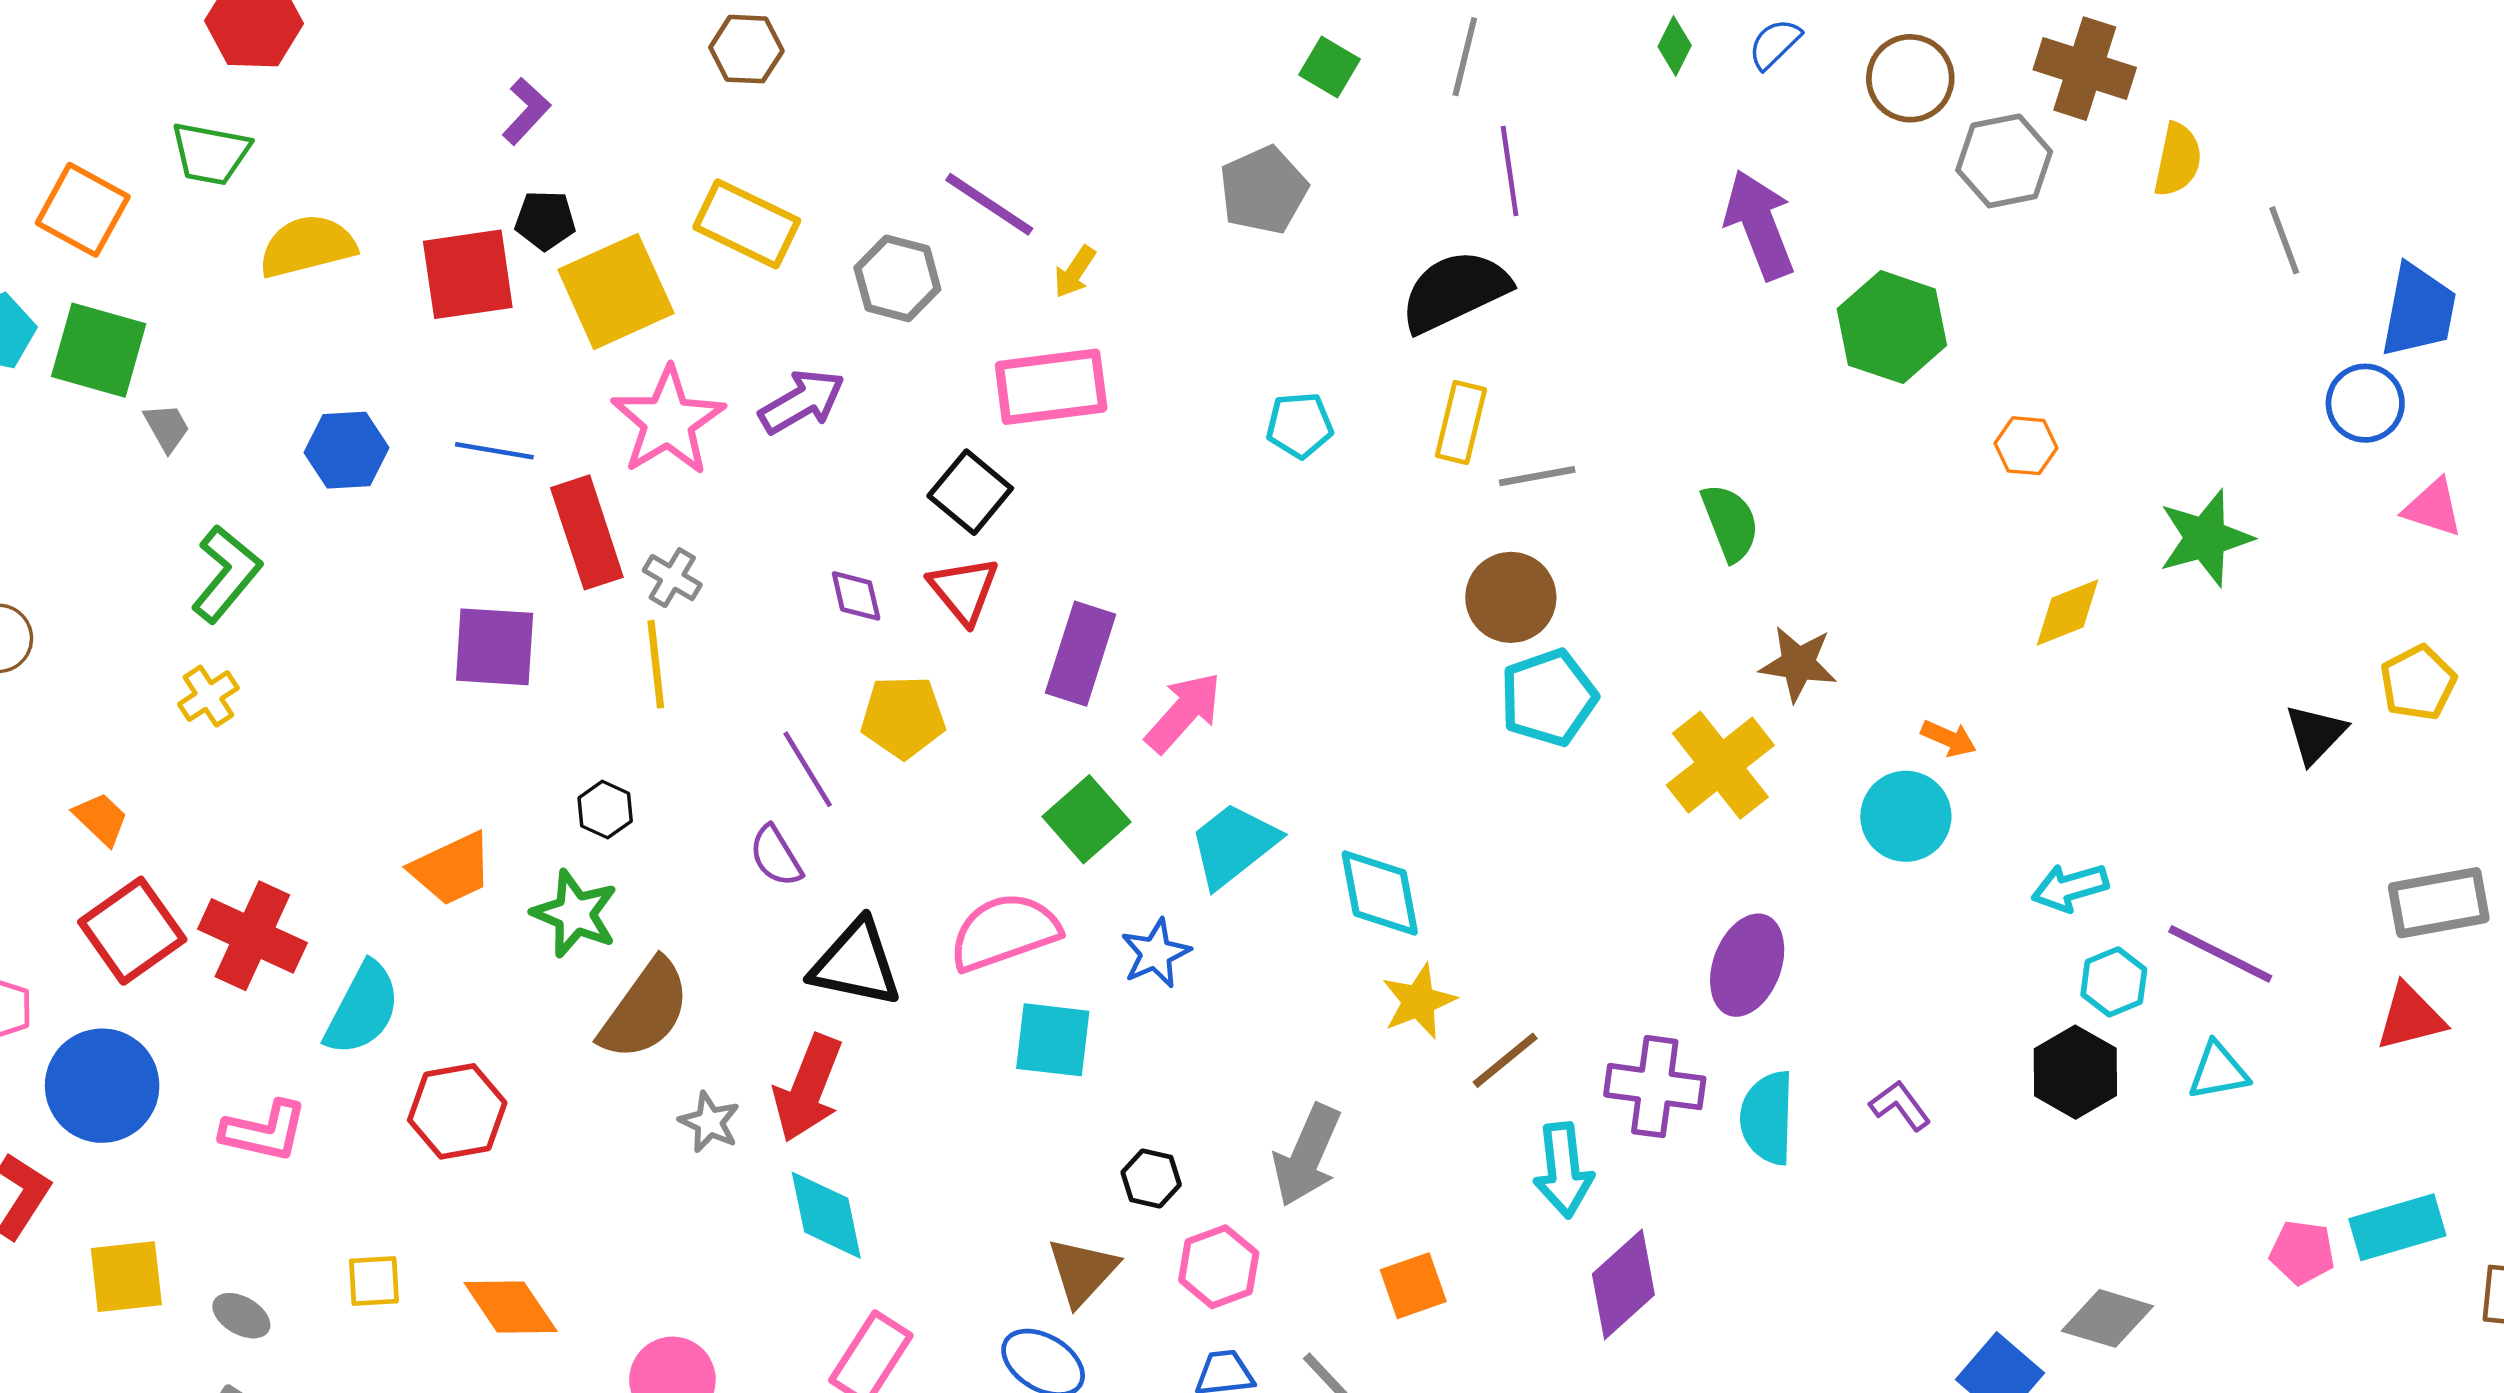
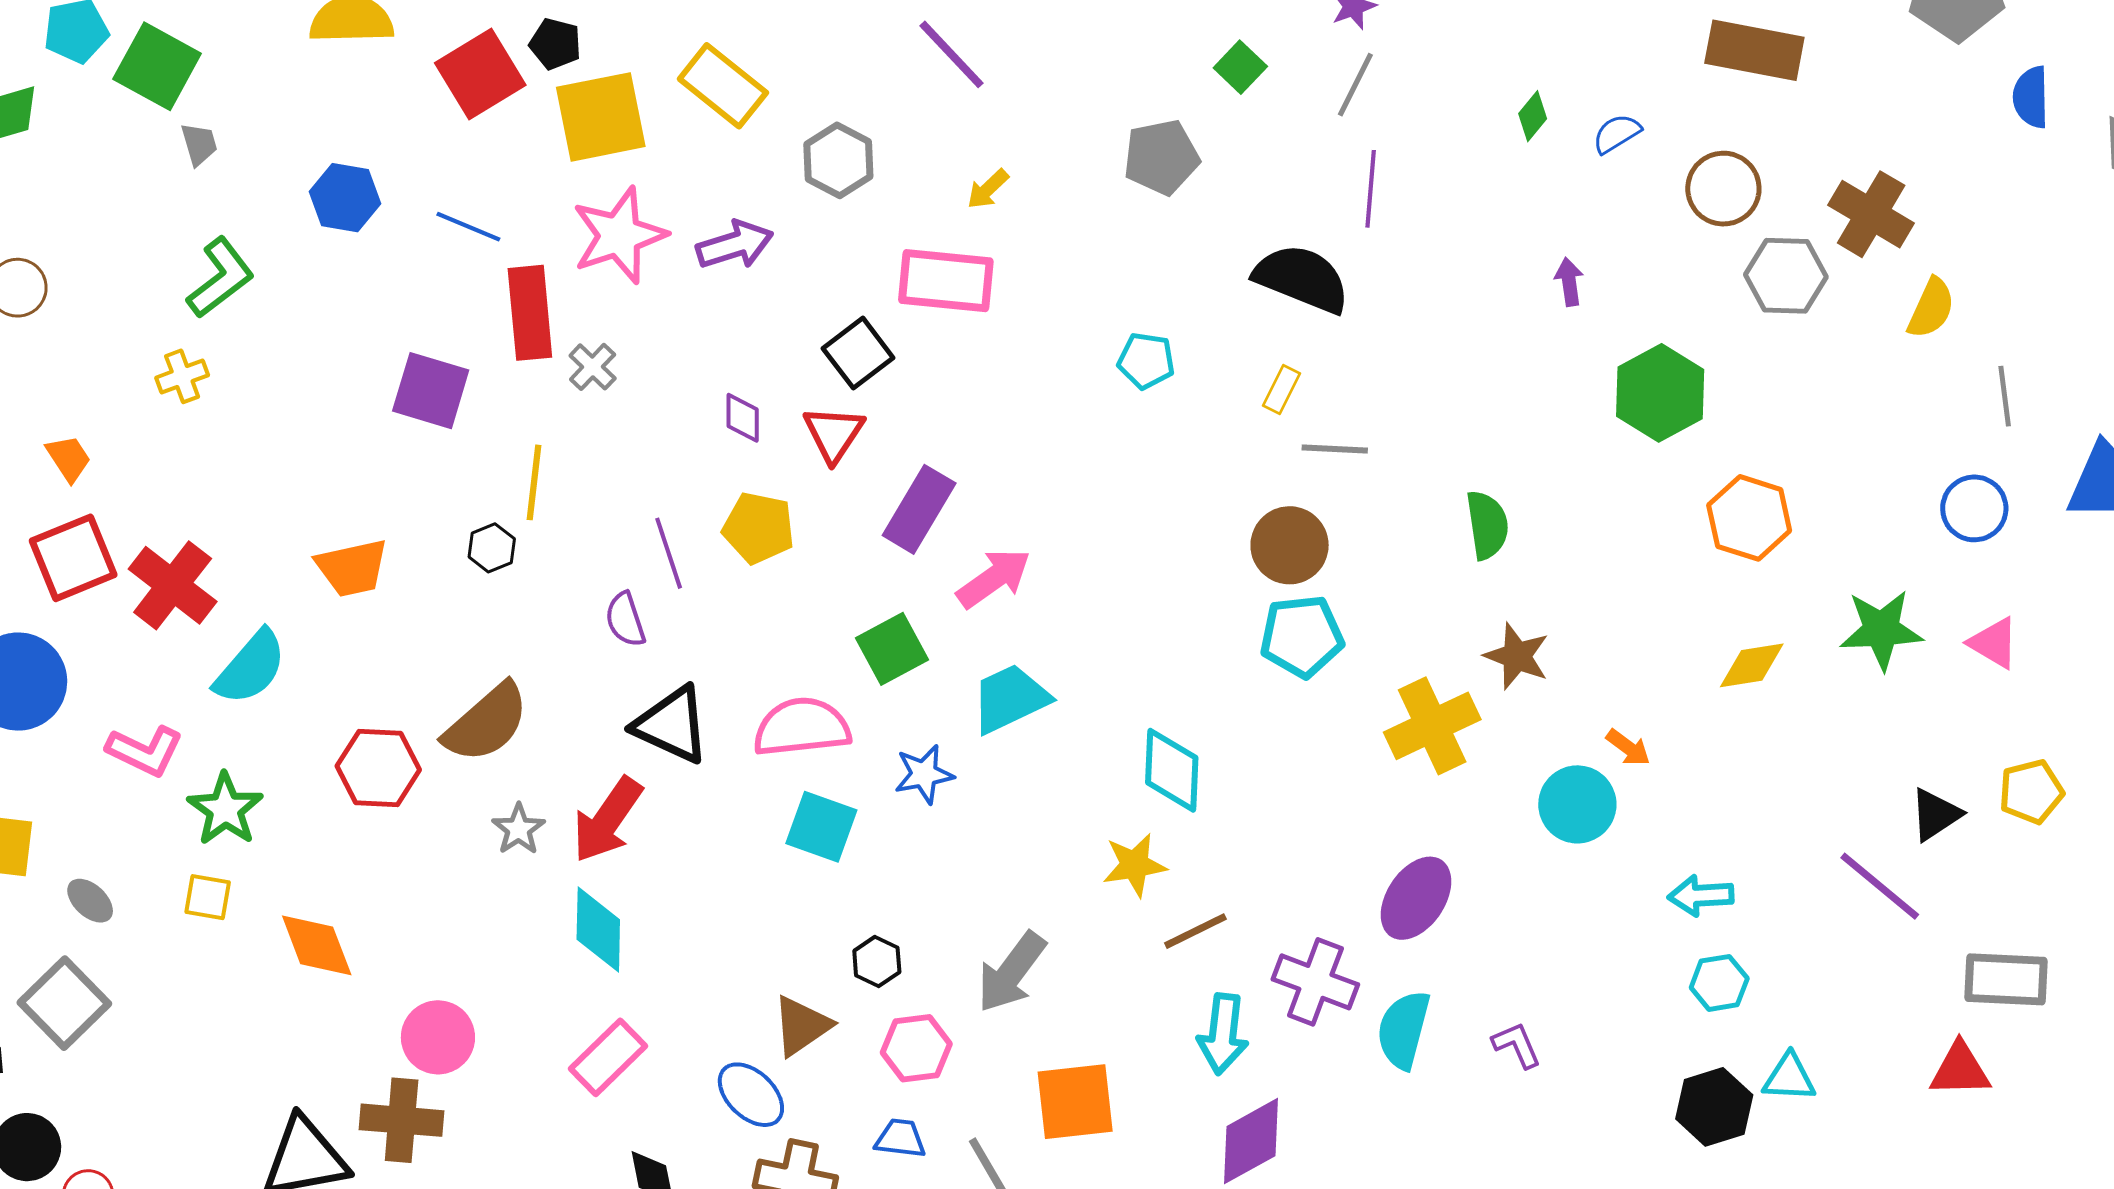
purple line: (989, 204) -> (951, 54), moved
purple arrow: (1759, 225) -> (1569, 282), size x0.5
red square: (468, 274) -> (480, 74), turned -36
black semicircle: (1455, 291) -> (1302, 279), turned 34
blue circle: (2365, 403) -> (1974, 508), moved
yellow rectangle: (1461, 422) -> (1282, 389), size x0.7
orange hexagon: (2026, 446) -> (1749, 518), size x1.6
pink triangle: (2433, 508) -> (1994, 643), moved
yellow line: (656, 664) -> (534, 482), moved
cyan diamond: (1380, 893) -> (1172, 770), moved
green star: (575, 914) -> (225, 809), moved
purple line: (2220, 954) -> (1880, 886), moved
black hexagon: (2075, 1072) -> (1714, 1107), moved
red hexagon: (457, 1111) -> (378, 768), moved
orange square: (1413, 1286) -> (1075, 1102), size x1.5

